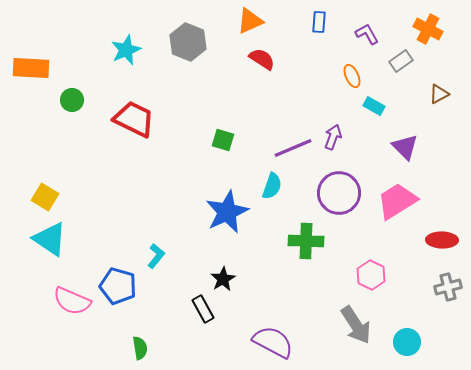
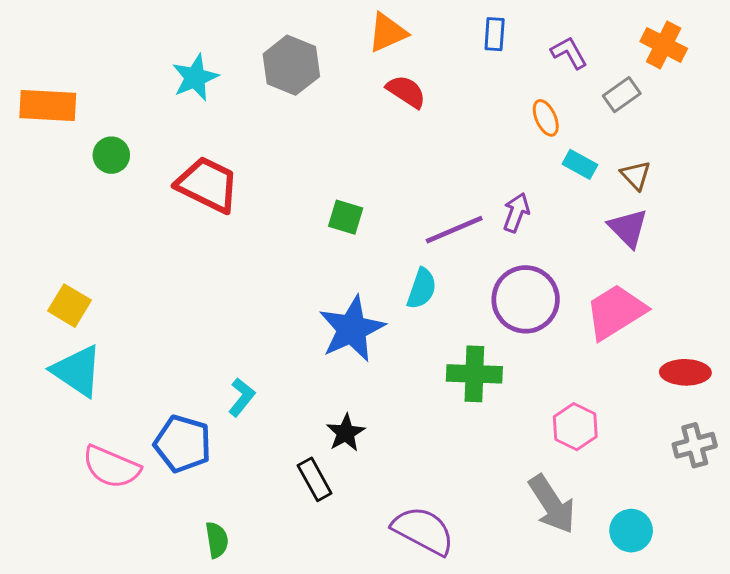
brown triangle: (439, 94) -> (636, 175), moved, turned -45

